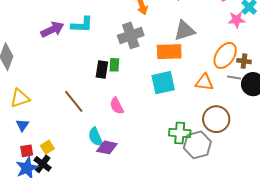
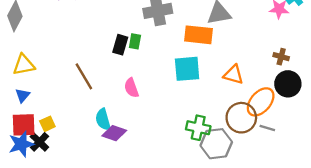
orange ellipse: (225, 55) -> (261, 102), moved
gray line: (234, 78) -> (267, 128), moved
red square: (27, 151) -> (24, 125), size x1.6

